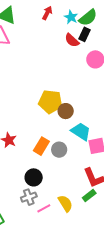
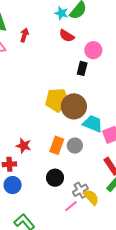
red arrow: (47, 13) -> (24, 35), moved
black rectangle: (84, 34) -> (82, 68), moved
brown circle: (66, 111) -> (74, 106), size x1.6
gray cross: (29, 197) -> (80, 190), moved

